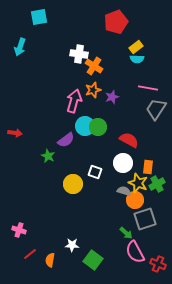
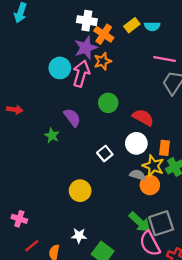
yellow rectangle: (136, 47) -> (132, 25), moved
purple star: (112, 97) -> (86, 48), moved, size x1.5
cyan circle: (85, 126) -> (60, 68), moved
purple semicircle: (66, 140) -> (72, 117), turned -90
white square: (95, 172) -> (105, 154), turned 32
yellow circle: (73, 184) -> (80, 191), moved
gray square: (145, 219) -> (161, 223), moved
green arrow: (126, 233) -> (140, 222), size x1.5

